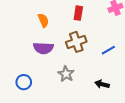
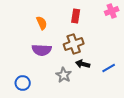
blue line: (108, 50) -> (109, 68), moved
black arrow: (102, 84) -> (83, 64), moved

